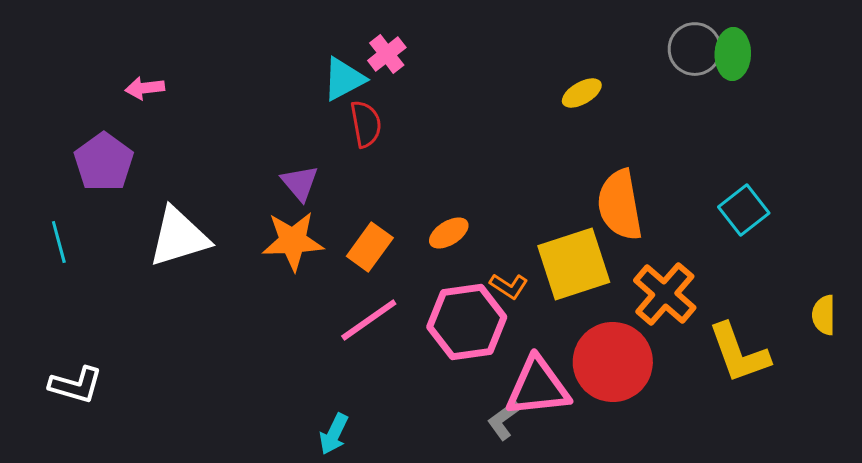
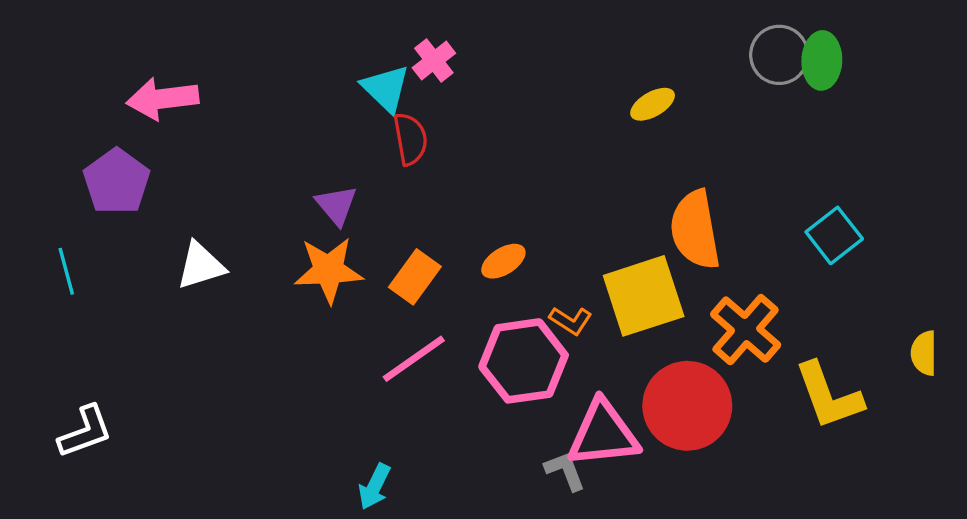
cyan triangle: (344, 79) -> (386, 89), turned -48
pink arrow: (145, 88) -> (163, 99), size x1.6
white triangle: (179, 237) -> (201, 266), size x0.7
white L-shape: (76, 385) -> (85, 432), turned -36
gray L-shape: (504, 420) -> (565, 471), turned 105

